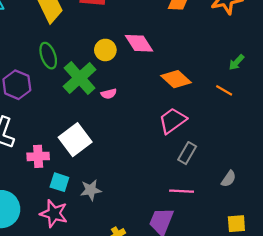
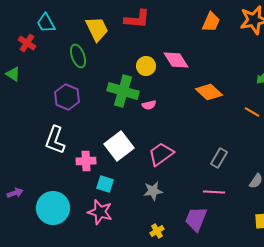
green ellipse: (48, 56) -> (78, 56), moved
green cross: (80, 78) -> (123, 91), turned -32
orange line: (224, 90) -> (252, 112), moved
pink trapezoid: (173, 121) -> (161, 154), moved
gray star: (91, 190) -> (153, 191), moved

